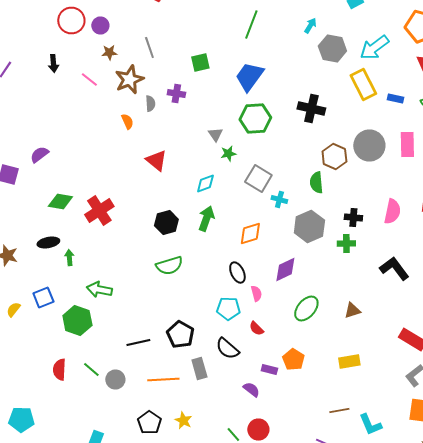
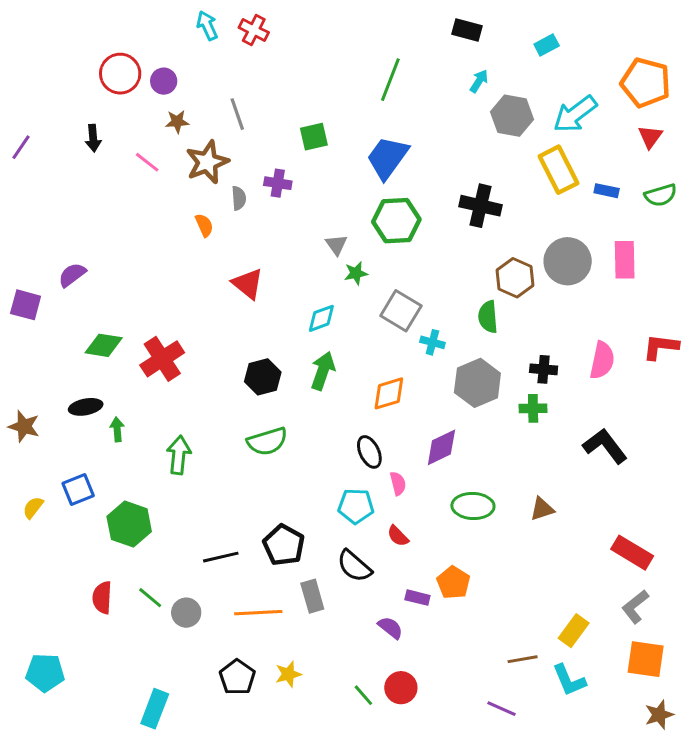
green arrow: (99, 290) -> (179, 455), moved, turned 85
green ellipse: (306, 308) -> (473, 506), turned 52
yellow rectangle: (349, 362) -> (574, 631), moved, turned -45
yellow star: (183, 420) -> (288, 674), turned 30

